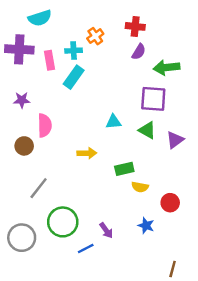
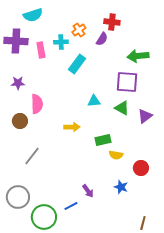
purple semicircle: (139, 52) -> (102, 39), moved
cyan rectangle: (74, 77) -> (77, 64), moved
green circle: (63, 222) -> (44, 217), moved

